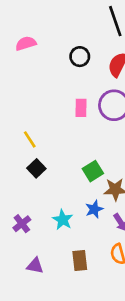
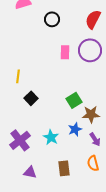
black circle: (80, 57) -> (52, 19), moved
yellow line: (30, 139) -> (18, 76), moved, turned 40
purple cross: (22, 224) -> (20, 140), size x1.5

